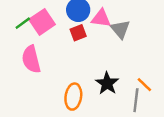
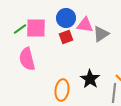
pink square: (42, 22) -> (36, 28), turned 35
gray triangle: (120, 29) -> (101, 34), turned 36

